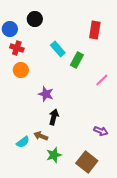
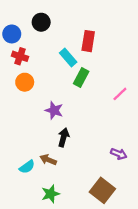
red rectangle: (95, 30) -> (88, 41), moved
green rectangle: (77, 60) -> (81, 77), moved
green star: (54, 155) -> (51, 194), moved

